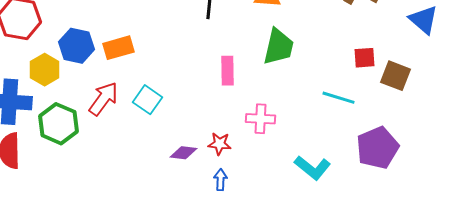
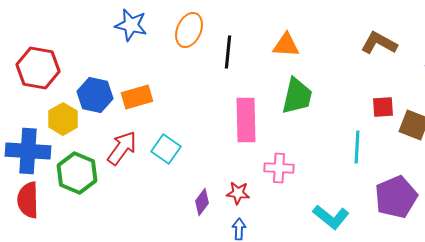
pink rectangle: (228, 71) -> (246, 120), size x1.5
cyan line: (339, 98) -> (357, 147), turned 76
purple diamond: (184, 153) -> (202, 202), turned -60

